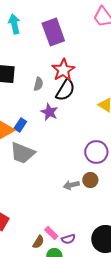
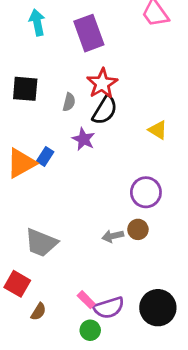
gray trapezoid: (22, 153) -> (41, 243), moved
purple semicircle: (68, 239) -> (109, 308), size x1.6
brown semicircle: (38, 242) -> (38, 312), moved

